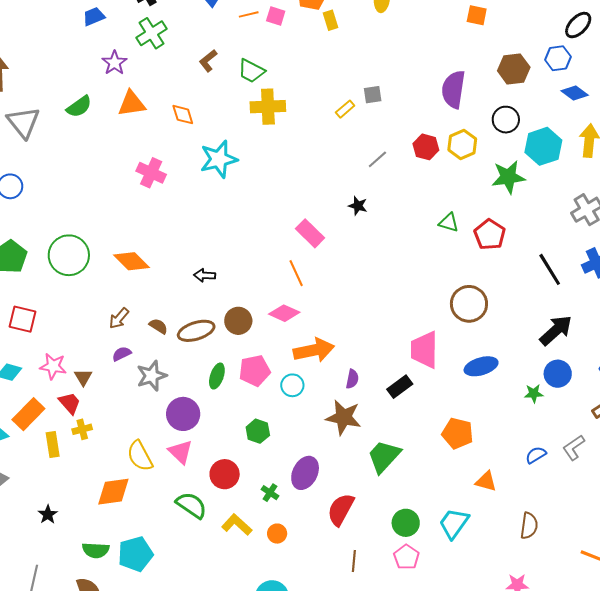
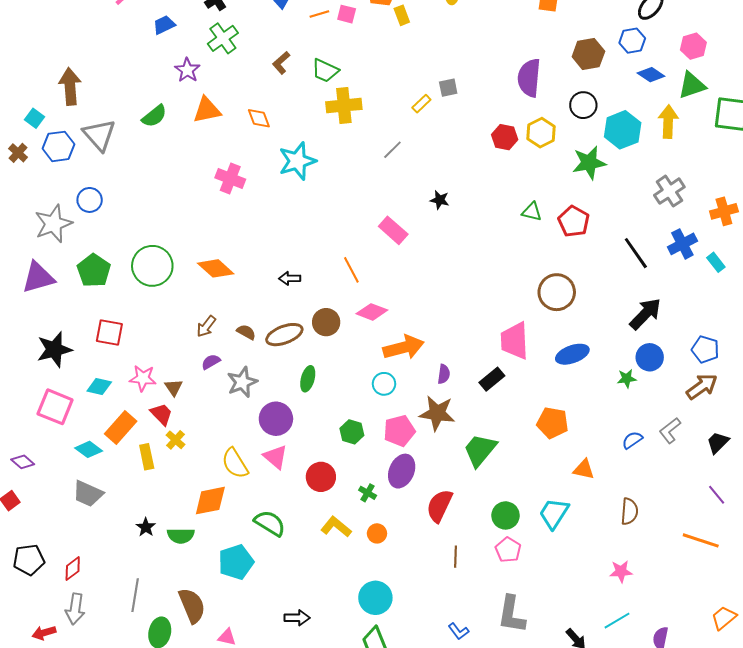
gray line: (377, 159) -> (392, 150), moved
orange line: (296, 273) -> (351, 270), moved
pink pentagon: (255, 371) -> (399, 431), moved
yellow cross: (82, 429) -> (176, 440), turned -30
green semicircle: (191, 505) -> (270, 523), moved
green semicircle: (96, 550) -> (181, 536), moved

